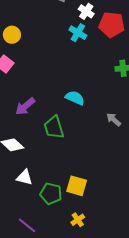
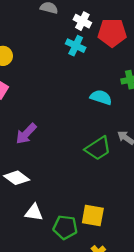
cyan semicircle: (75, 98) -> (101, 97), moved
green trapezoid: (54, 127) -> (98, 148), moved, turned -100

